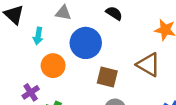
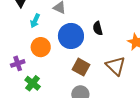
black semicircle: (114, 13) -> (98, 28), moved, turned -152

